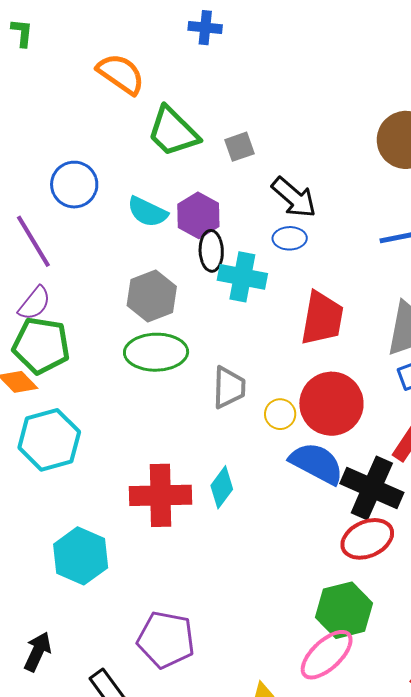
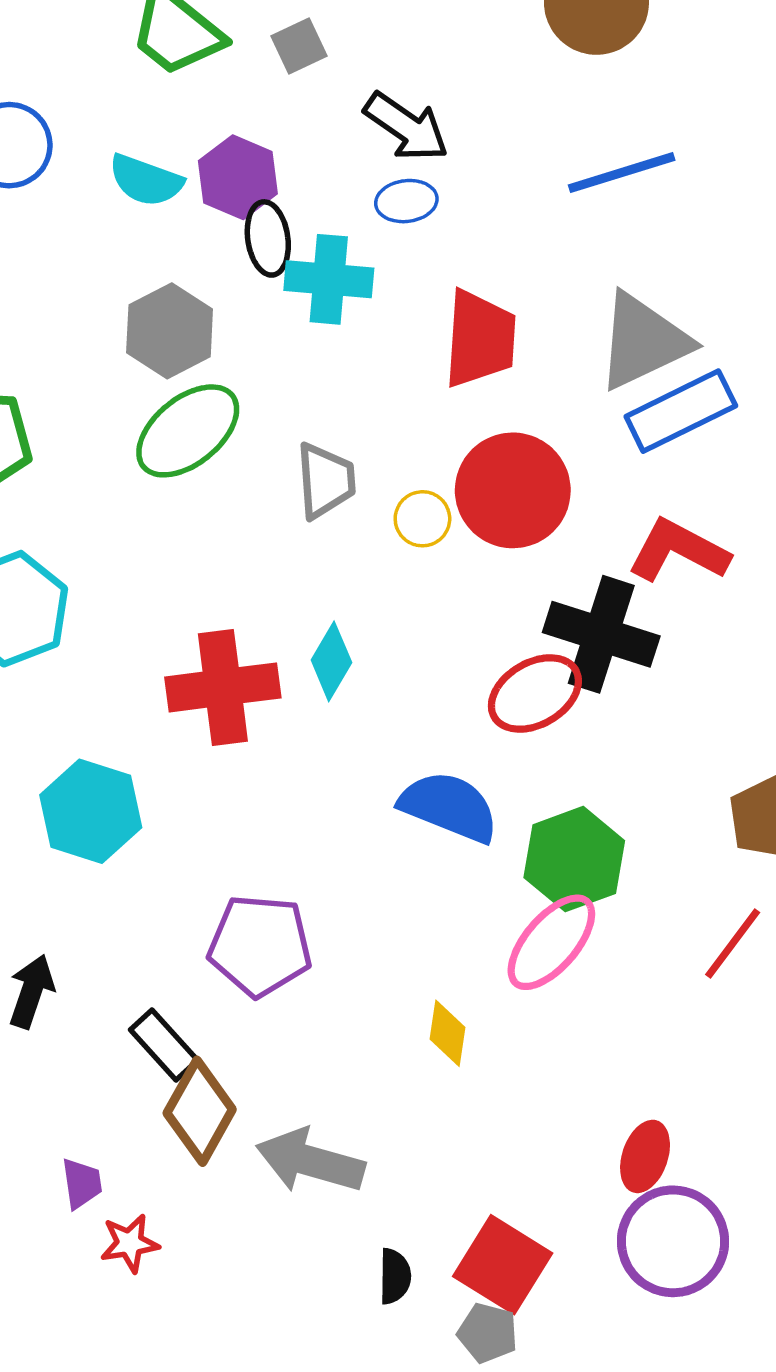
green ellipse: (156, 352) -> (188, 431), turned -32
blue semicircle: (317, 463) -> (449, 807), moved
red ellipse: (367, 539) -> (535, 693), moved

